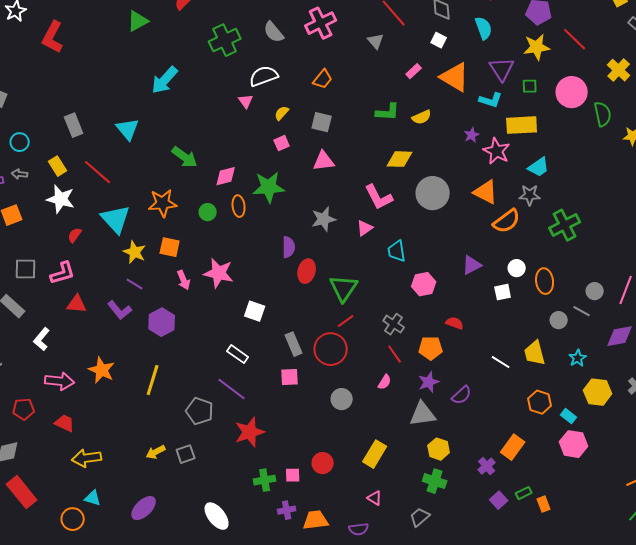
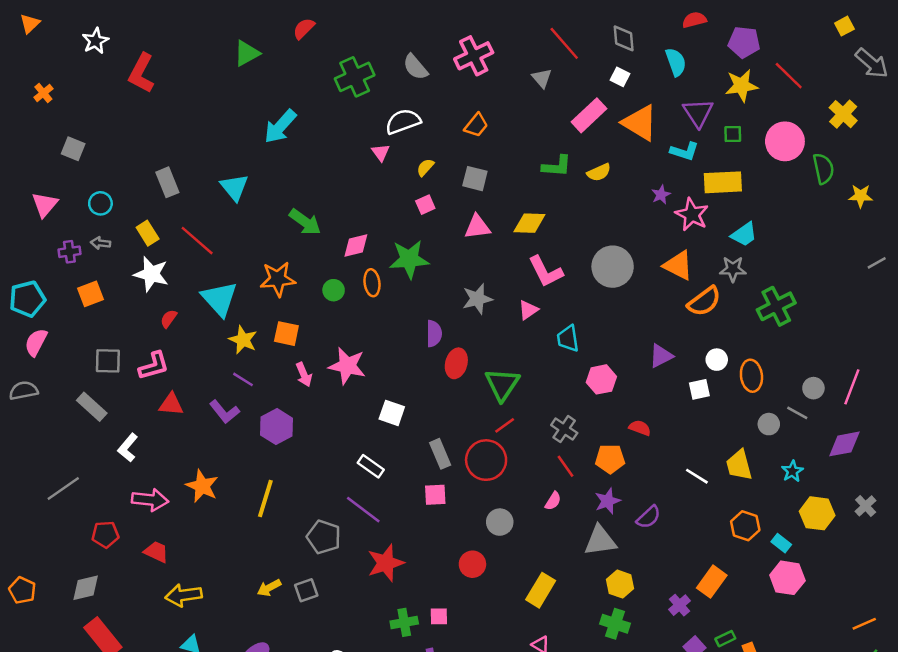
pink rectangle: (414, 71) -> (589, 115), size x1.8
yellow diamond: (400, 159) -> (529, 223), moved
red circle: (323, 463) -> (472, 564), moved

